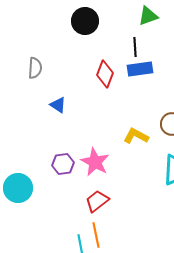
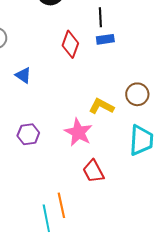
blue rectangle: (140, 69) -> (105, 39), size x0.7
pink star: (95, 162) -> (78, 132), moved
red trapezoid: (97, 201) -> (93, 171), moved, turned -80

